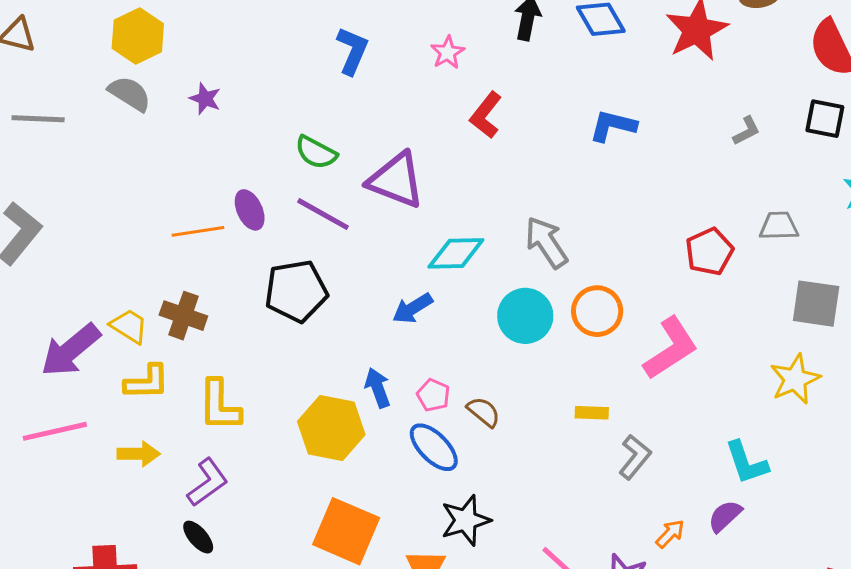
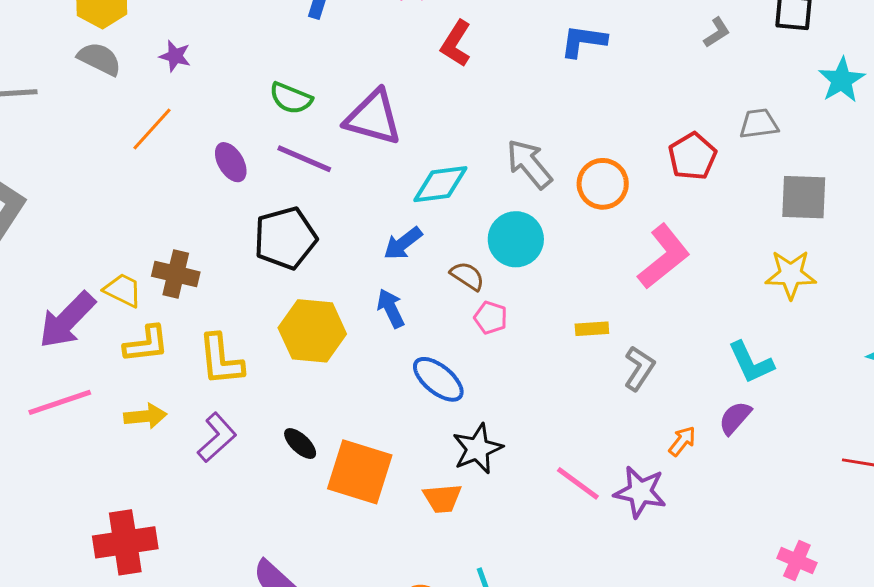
orange line: (198, 231) -> (152, 129), moved, turned -33
orange circle: (597, 311) -> (603, 184), moved
yellow star: (795, 379) -> (791, 274), turned 30
blue arrow: (378, 388) -> (391, 308), moved
pink pentagon: (433, 395) -> (491, 318), moved
brown semicircle: (484, 412) -> (467, 276), moved
yellow hexagon: (331, 428) -> (312, 331), moved
black ellipse: (198, 537) -> (300, 444), moved

